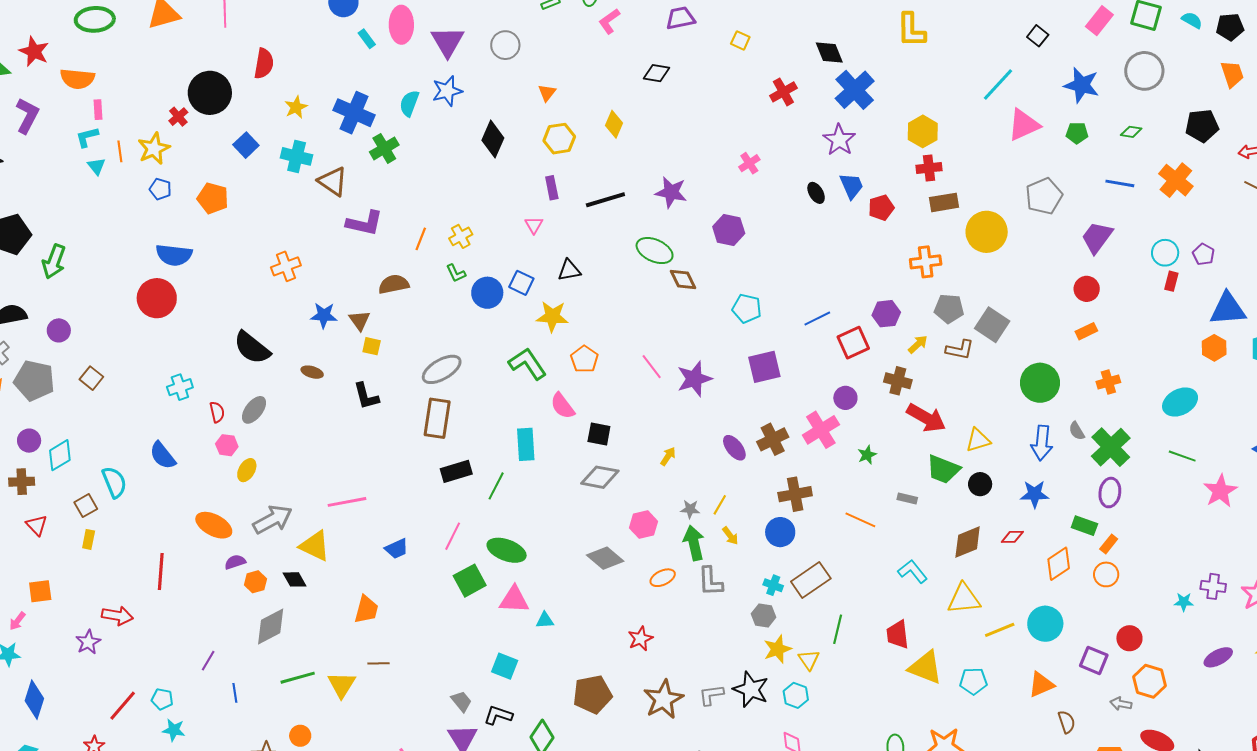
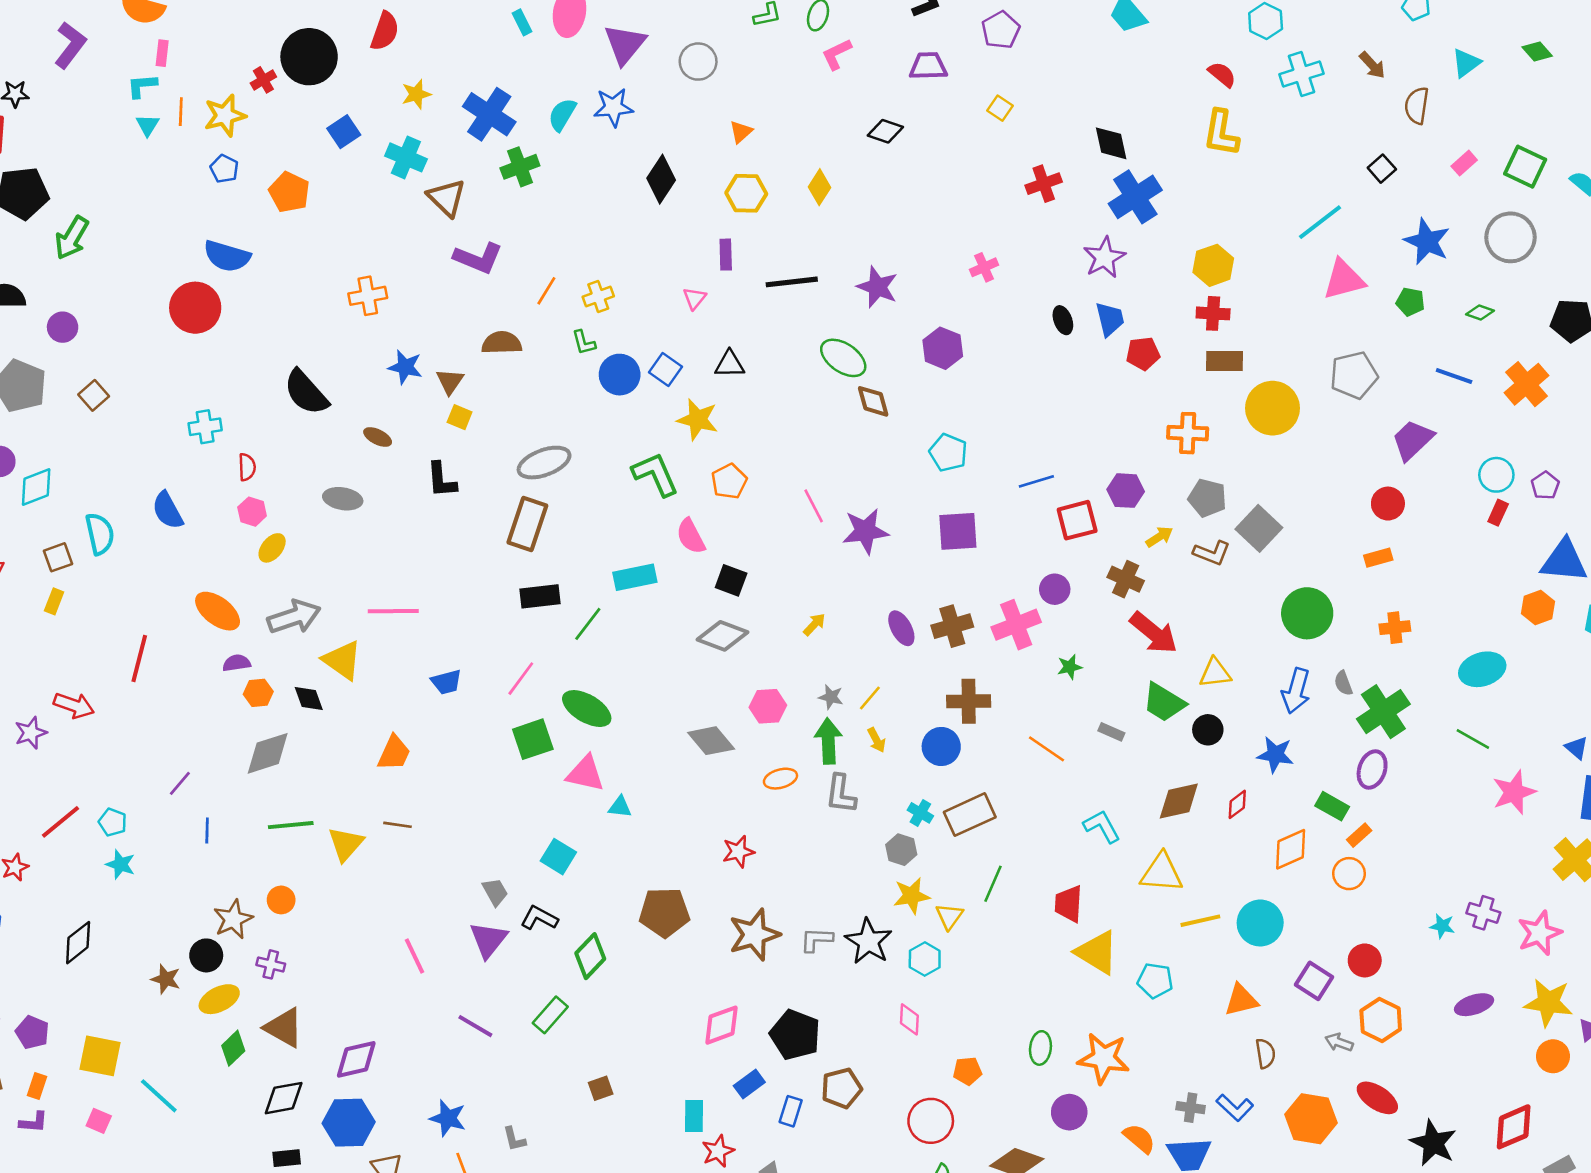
pink rectangle: (1099, 21) -> (1464, 163), size x0.7
gray ellipse: (254, 410) -> (343, 499), moved, turned 52
cyan rectangle: (526, 444) -> (635, 577), turned 72
red diamond: (1012, 537) -> (1237, 804), turned -45

